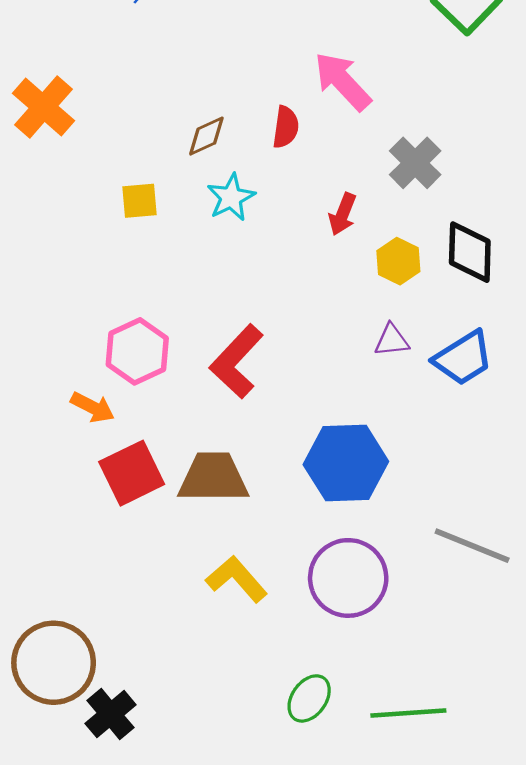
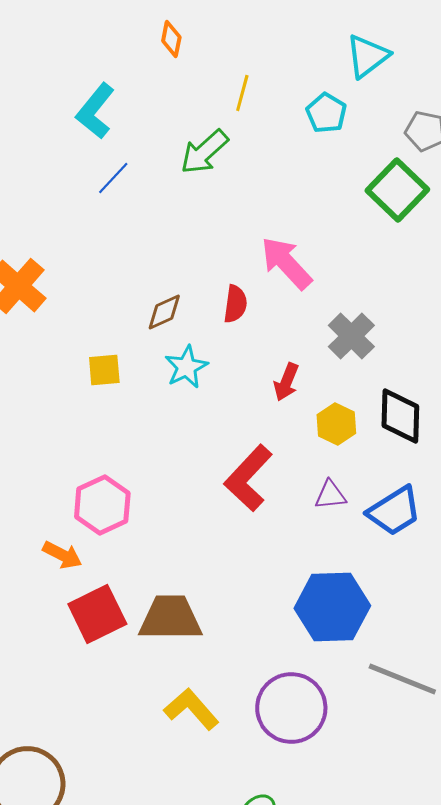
red L-shape: (237, 361) -> (248, 478), moved
blue hexagon: (346, 463) -> (332, 607), moved

